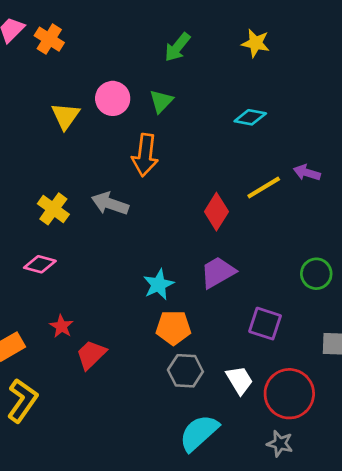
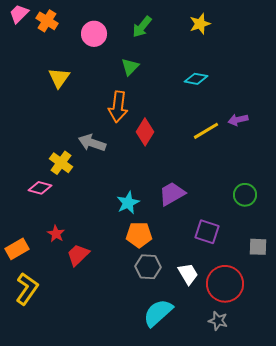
yellow star: (256, 43) -> (200, 24), turned -30
pink circle: (113, 98) -> (94, 34), moved
purple arrow: (307, 173) -> (238, 120), turned -30
yellow cross: (53, 209) -> (61, 163), moved
red diamond: (216, 212) -> (145, 132), moved

